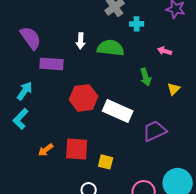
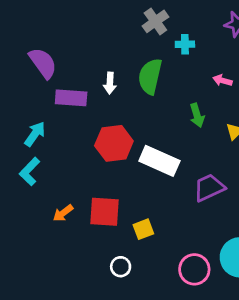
white arrow: (81, 41) -> (110, 83), moved
green semicircle: (111, 48) -> (150, 76), turned -84
yellow square: (106, 162) -> (143, 229), turned -35

